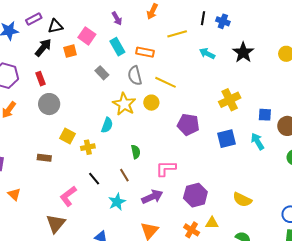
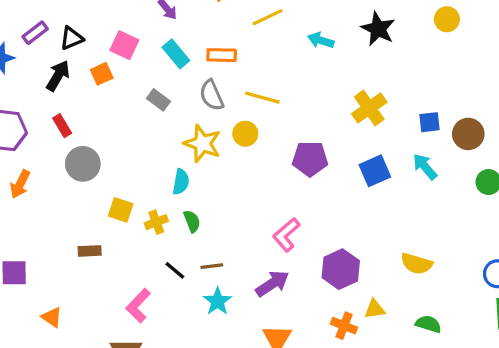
green semicircle: (136, 152) -> (192, 221), moved
pink L-shape: (166, 168) -> (286, 235), turned -30
brown line: (124, 175) -> (212, 266), moved, turned -56

